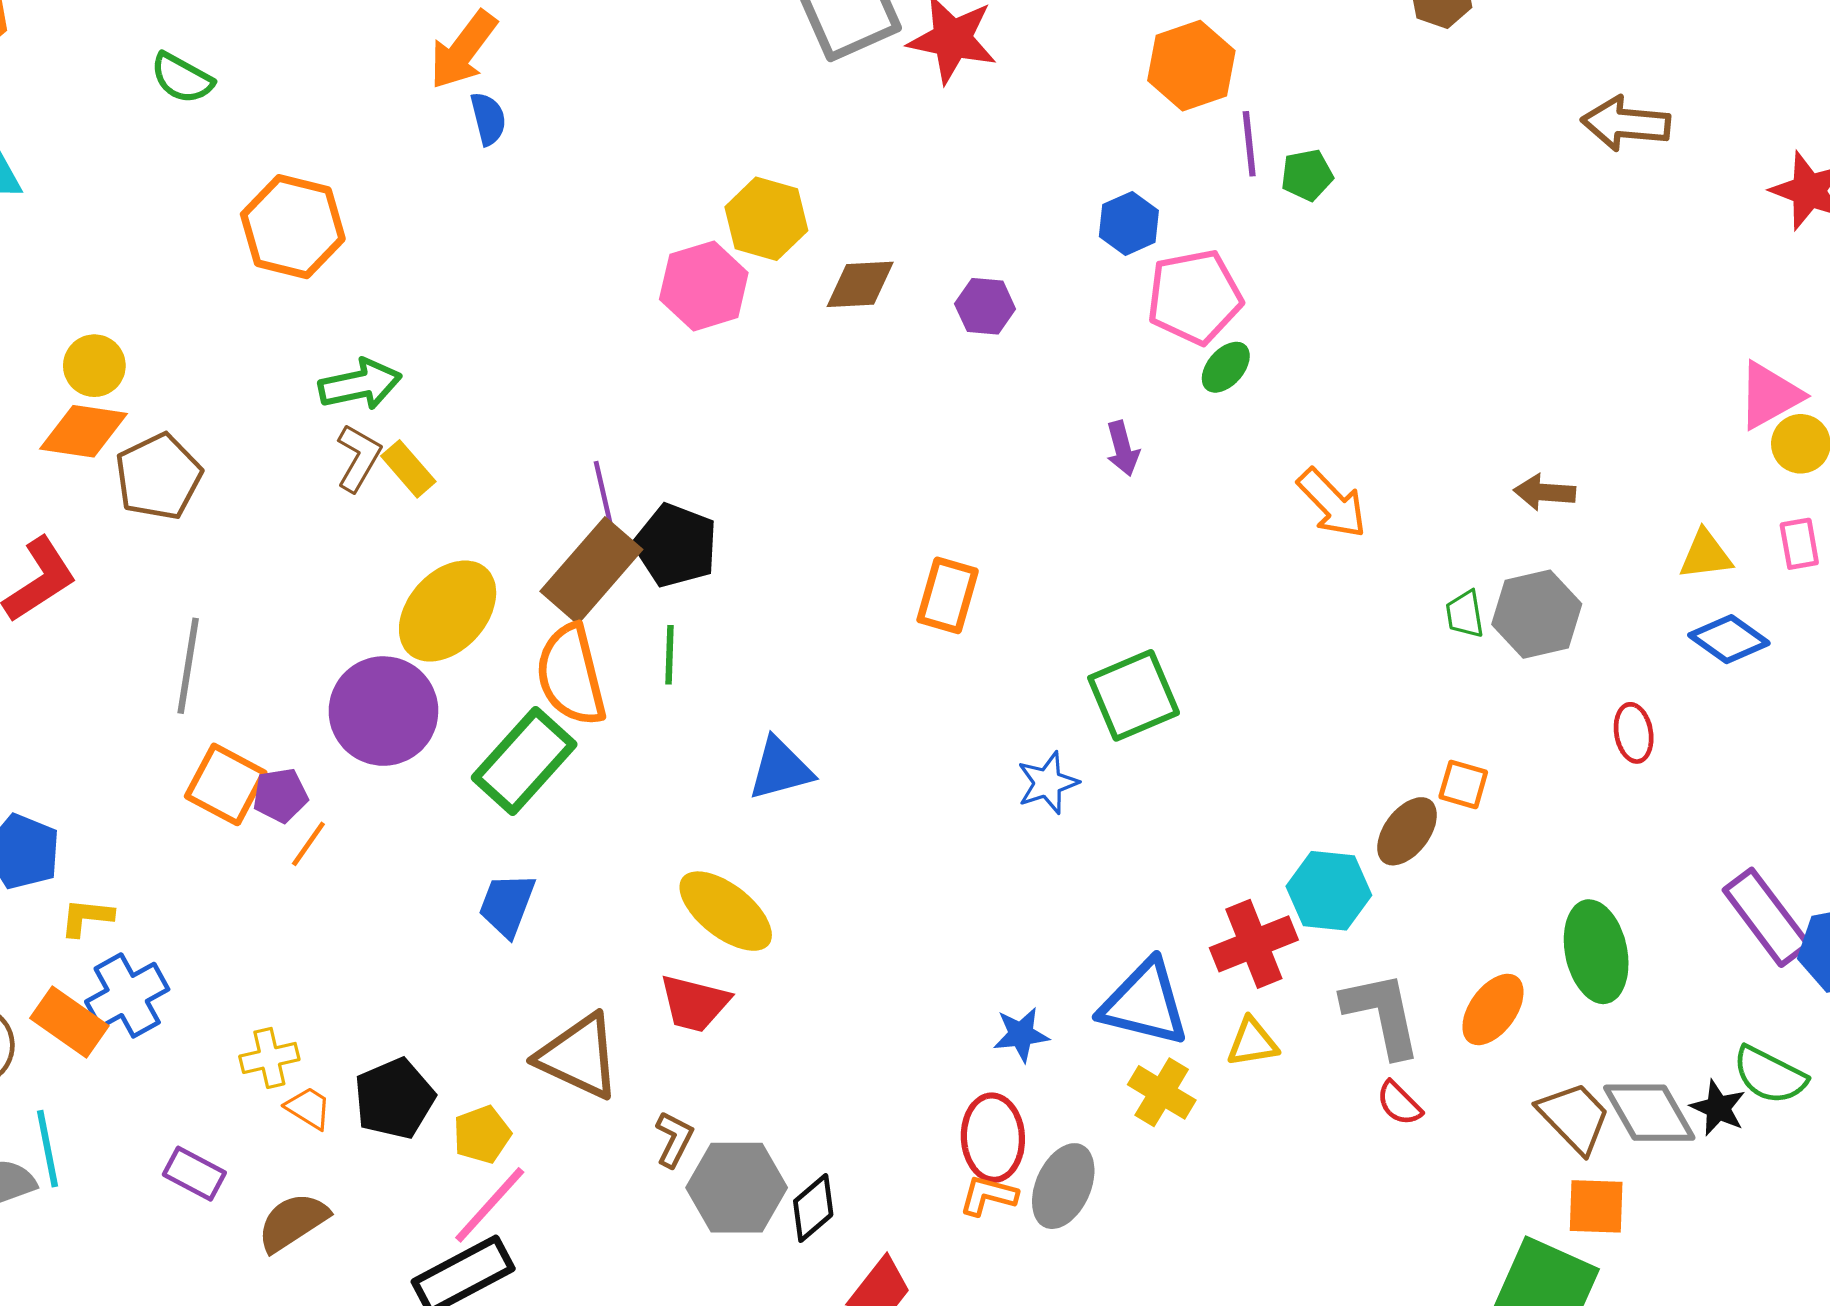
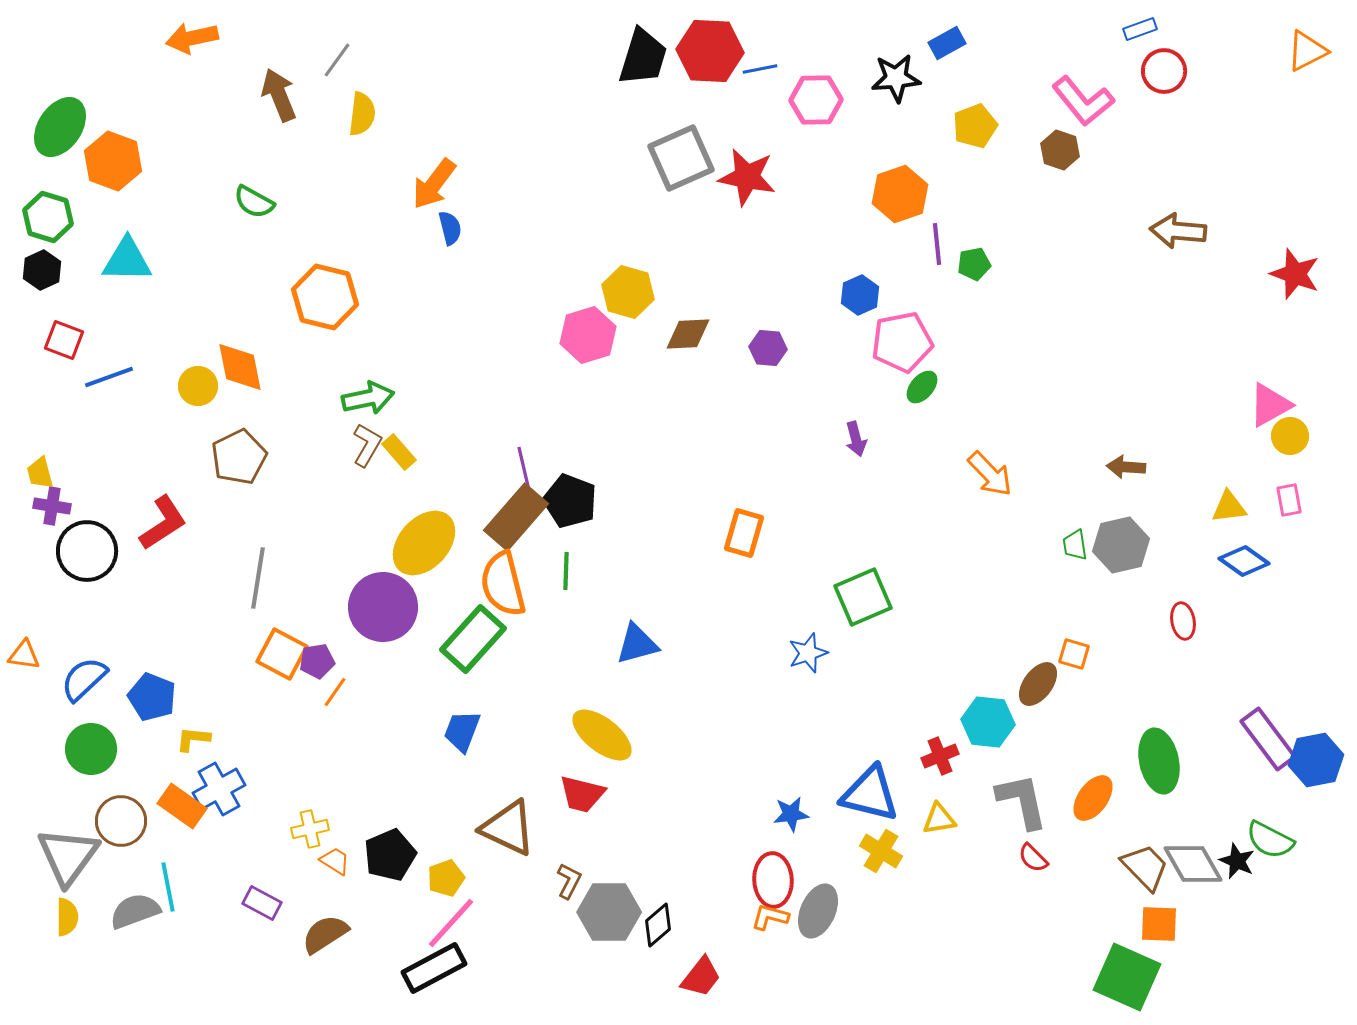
orange diamond: (83, 431) -> (240, 367), moved, turned 70
red cross: (1254, 944) -> (940, 756), size x0.7

